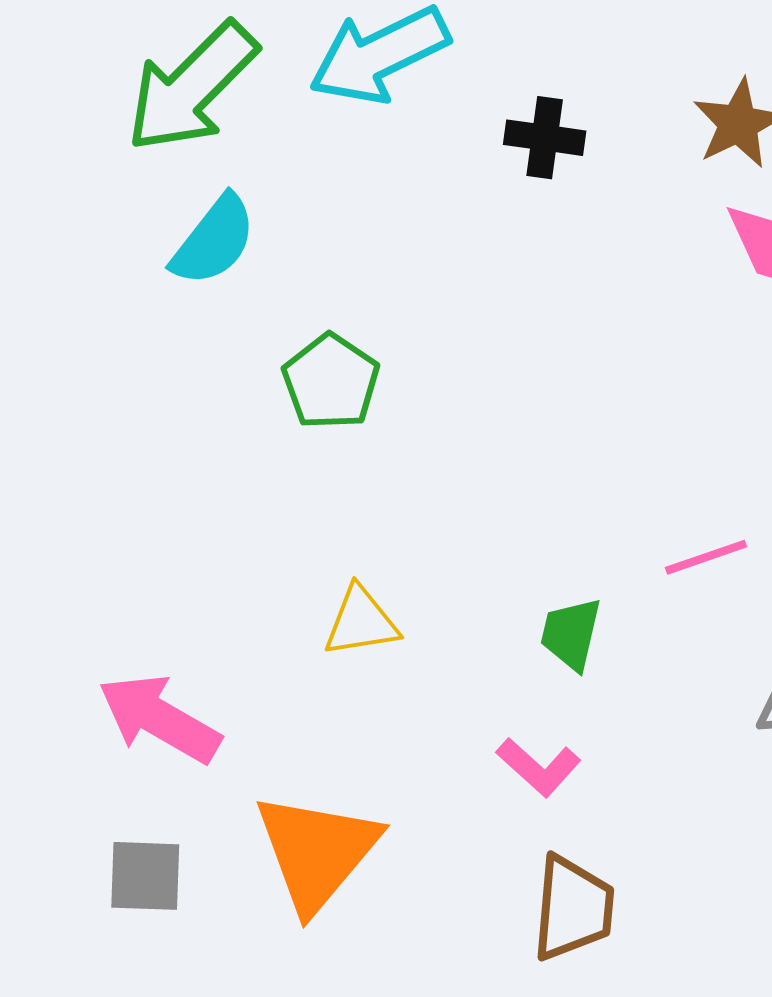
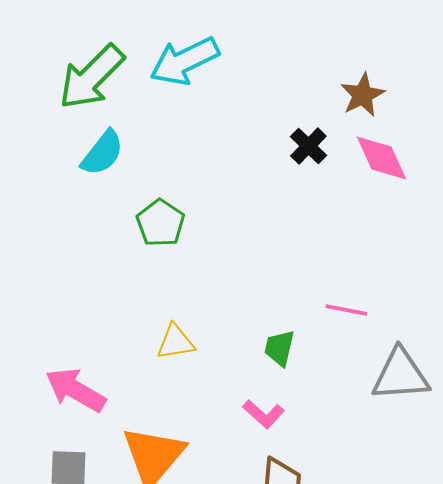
black cross: (545, 138) -> (308, 146), moved, turned 36
pink line: (706, 557) -> (346, 310), turned 30

